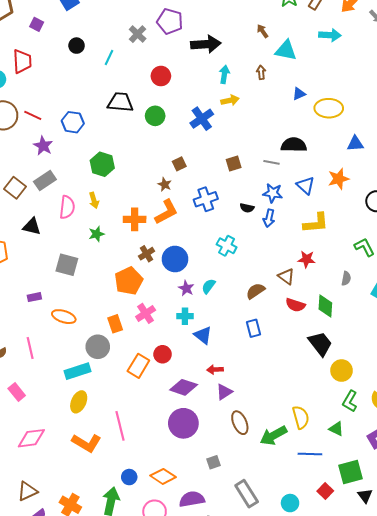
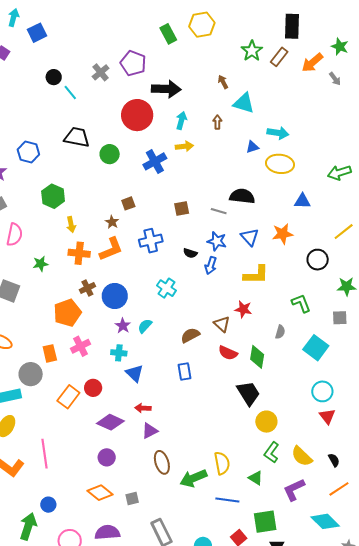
cyan arrow: (330, 35) -> (278, 133), moved
black circle: (77, 46) -> (54, 77), moved
cyan line: (109, 58) -> (70, 92), turned -70
red circle: (161, 76) -> (137, 115), moved, size x1.6
yellow arrow: (94, 200) -> (71, 225), moved
purple circle: (183, 423) -> (107, 457), size x0.6
orange diamond: (163, 476) -> (100, 493), moved

